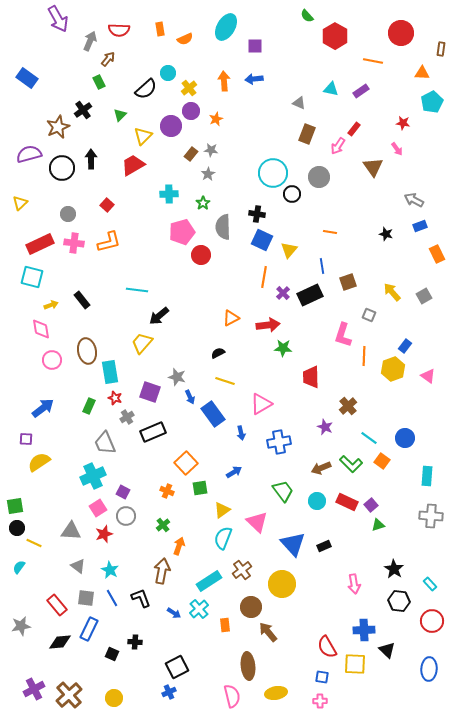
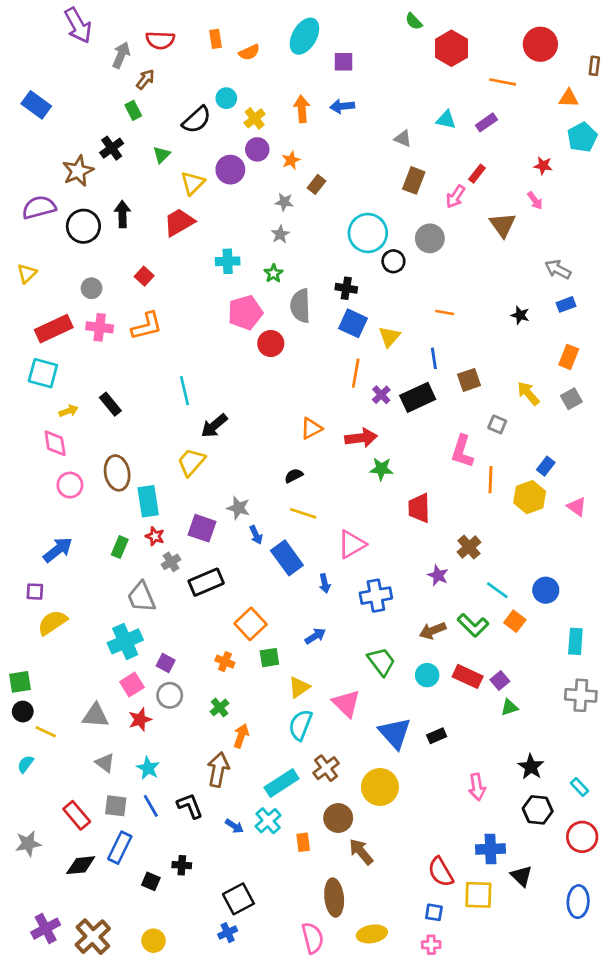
brown rectangle: (191, 154) -> (317, 184), moved
orange rectangle: (437, 254) -> (569, 357), moved, turned 48
cyan line: (137, 290) -> (185, 391), turned 70

